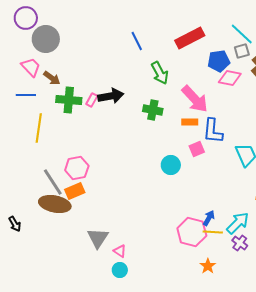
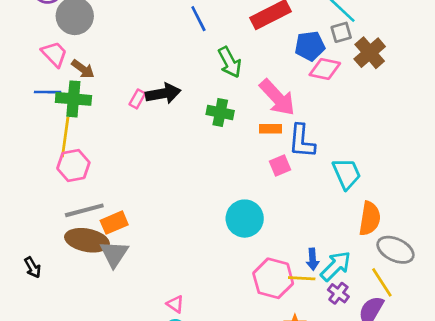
green cross: (69, 100) -> (73, 99), moved
cyan circle: (171, 165) -> (245, 219), moved, size x1.4
pink hexagon: (77, 168) -> (73, 166), moved
gray line: (53, 182) -> (84, 210), turned -72
blue arrow: (209, 218) -> (313, 259), moved, turned 147
gray triangle: (98, 238) -> (114, 254), moved

